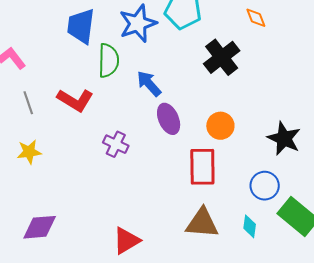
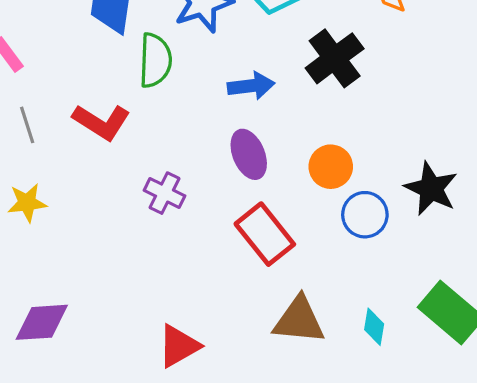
blue arrow: (149, 84) -> (251, 86), moved, turned 124
red rectangle: (202, 167) -> (265, 234), moved, turned -39
blue circle: (265, 186) -> (365, 215), moved

